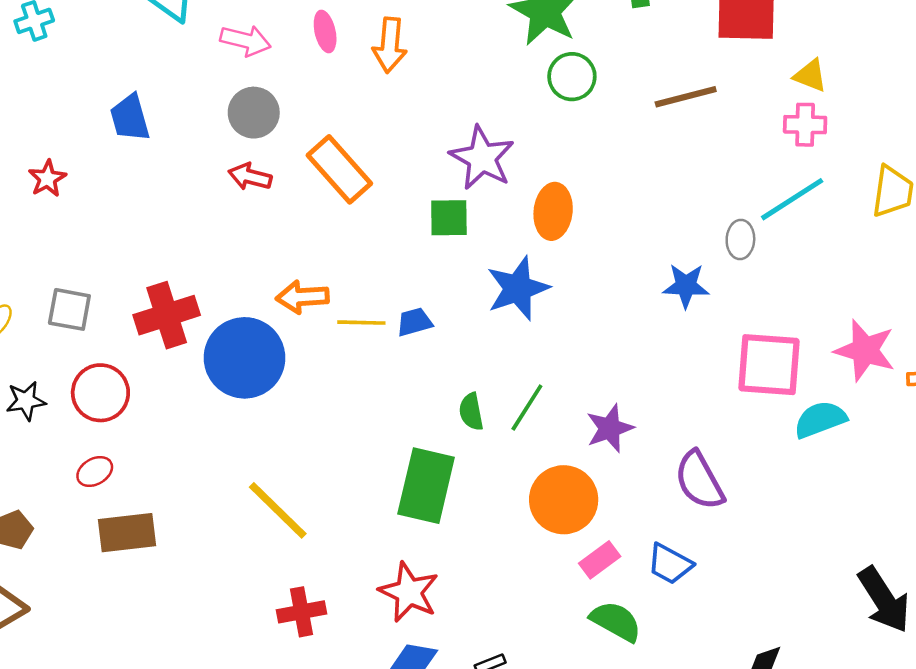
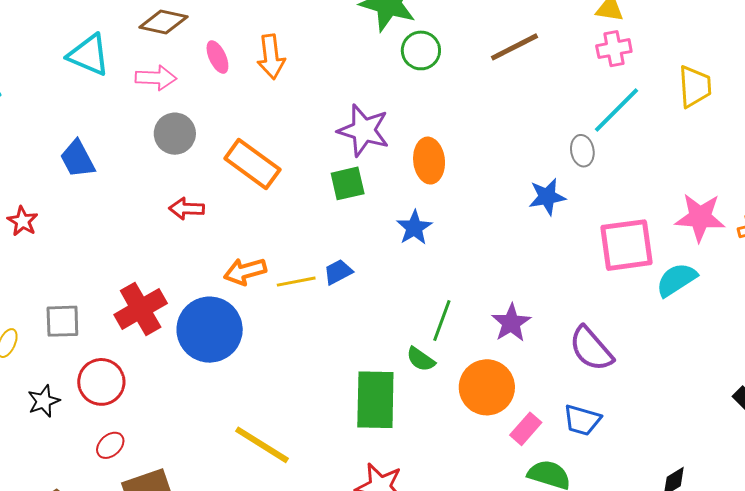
red arrow: (250, 177) -> (187, 209), moved
blue star: (518, 288) -> (414, 228), size x0.7
green semicircle: (471, 412) -> (421, 359), moved, turned -32

